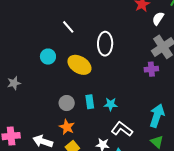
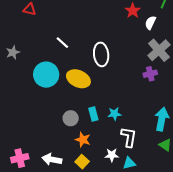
cyan circle: (48, 57) -> (46, 75), size x1.6
gray star: (14, 83) -> (13, 52), moved
orange star: (67, 127) -> (83, 140), moved
white L-shape: (122, 129) -> (129, 137), turned 70

